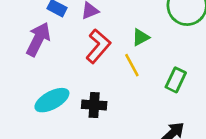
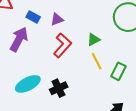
yellow line: (132, 65) -> (97, 61), moved
black cross: (94, 105) -> (59, 88), turned -30

